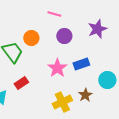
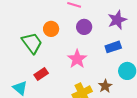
blue rectangle: (81, 64) -> (113, 47), moved

